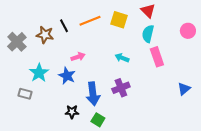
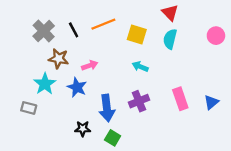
yellow square: (119, 20) -> (137, 34), moved
brown star: (45, 35) -> (59, 59), moved
gray cross: (17, 42) -> (44, 31), moved
pink rectangle: (157, 57) -> (180, 99), moved

